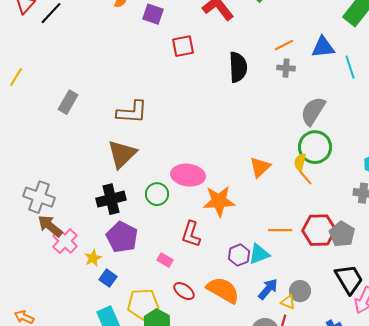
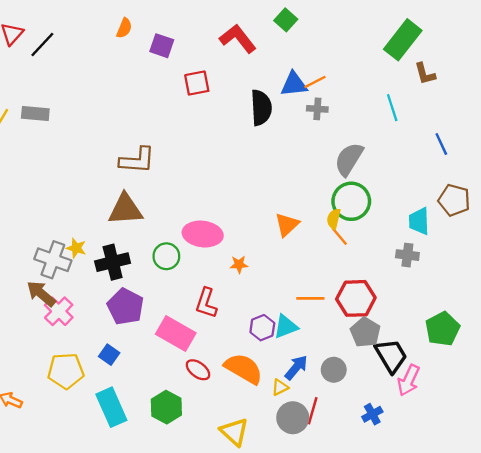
blue triangle: (323, 47) -> (294, 84), moved
gray rectangle: (68, 102) -> (35, 114), moved, turned 65
brown triangle: (122, 154) -> (125, 209), turned 40
gray cross: (39, 197) -> (53, 260), moved
orange star: (219, 201) -> (239, 264), size x0.5
gray pentagon: (342, 234) -> (365, 332), moved
yellow star: (93, 258) -> (76, 248), moved, turned -30
pink rectangle: (165, 260) -> (176, 333), size x2.0
yellow triangle: (288, 302) -> (280, 387), moved, turned -49
yellow pentagon: (143, 304) -> (66, 371), moved

